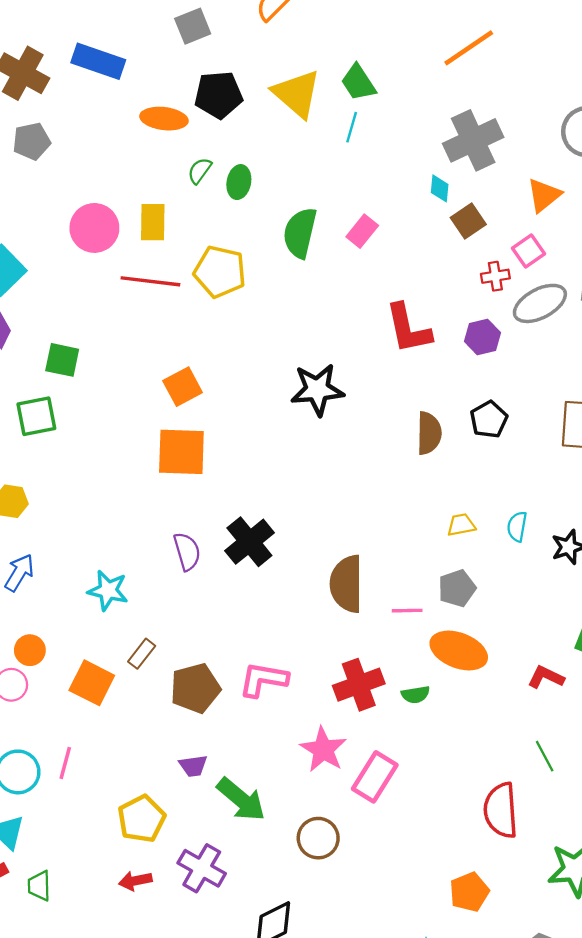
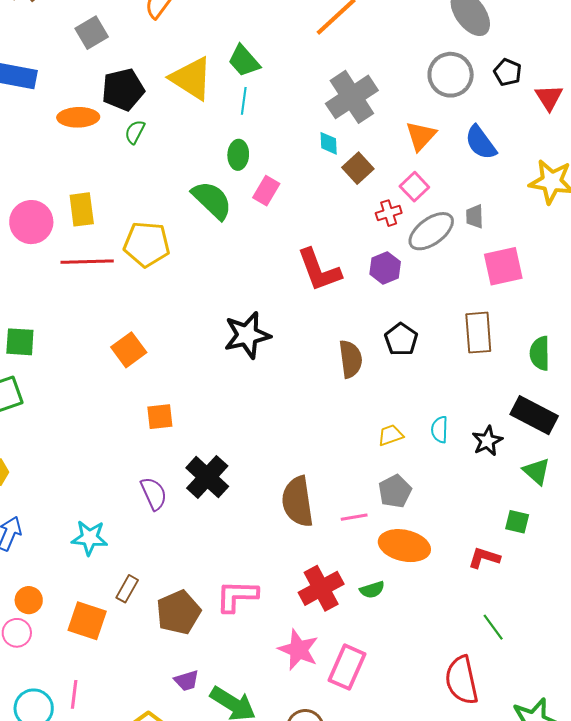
green semicircle: (200, 171) -> (135, 132), moved
green ellipse: (239, 182) -> (238, 155), moved
green semicircle: (300, 233) -> (212, 200), turned 129
orange square: (181, 452) -> (160, 417), moved, size x0.6

